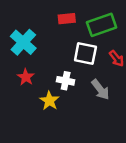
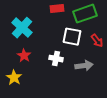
gray arrow: (100, 89) -> (84, 66), turned -60
yellow star: (49, 101) -> (14, 78), moved

